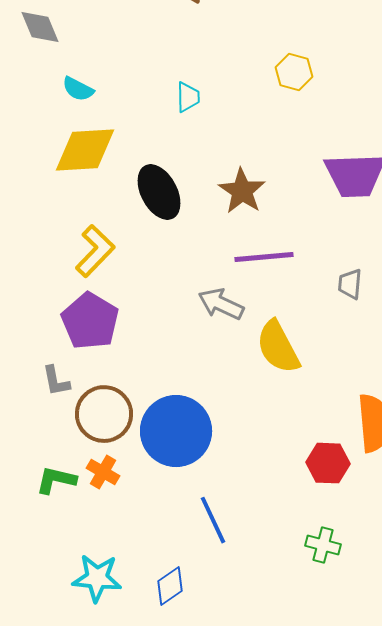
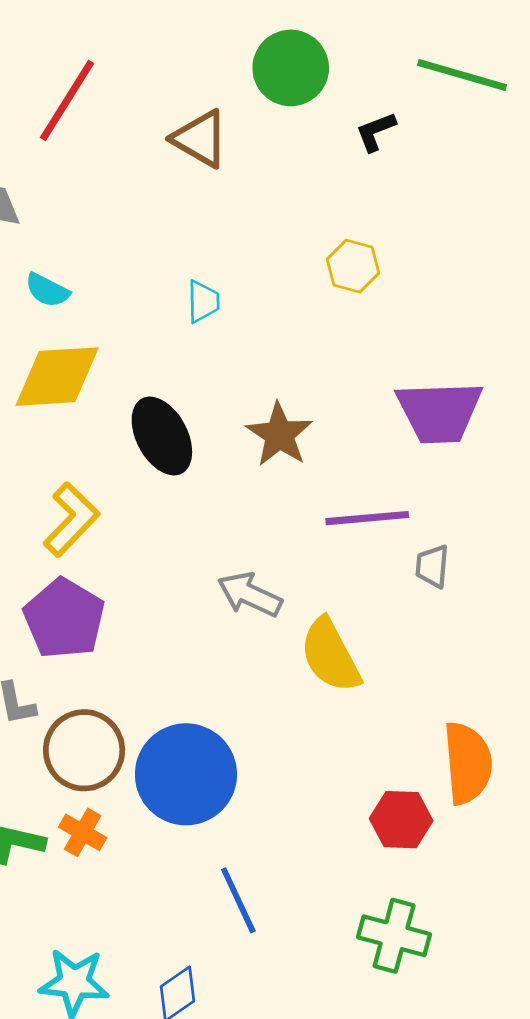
purple line: (264, 257) -> (367, 518), moved
green cross: (323, 545) -> (394, 936), size x1.4

